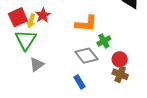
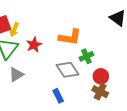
red star: (43, 15) -> (34, 45), moved

